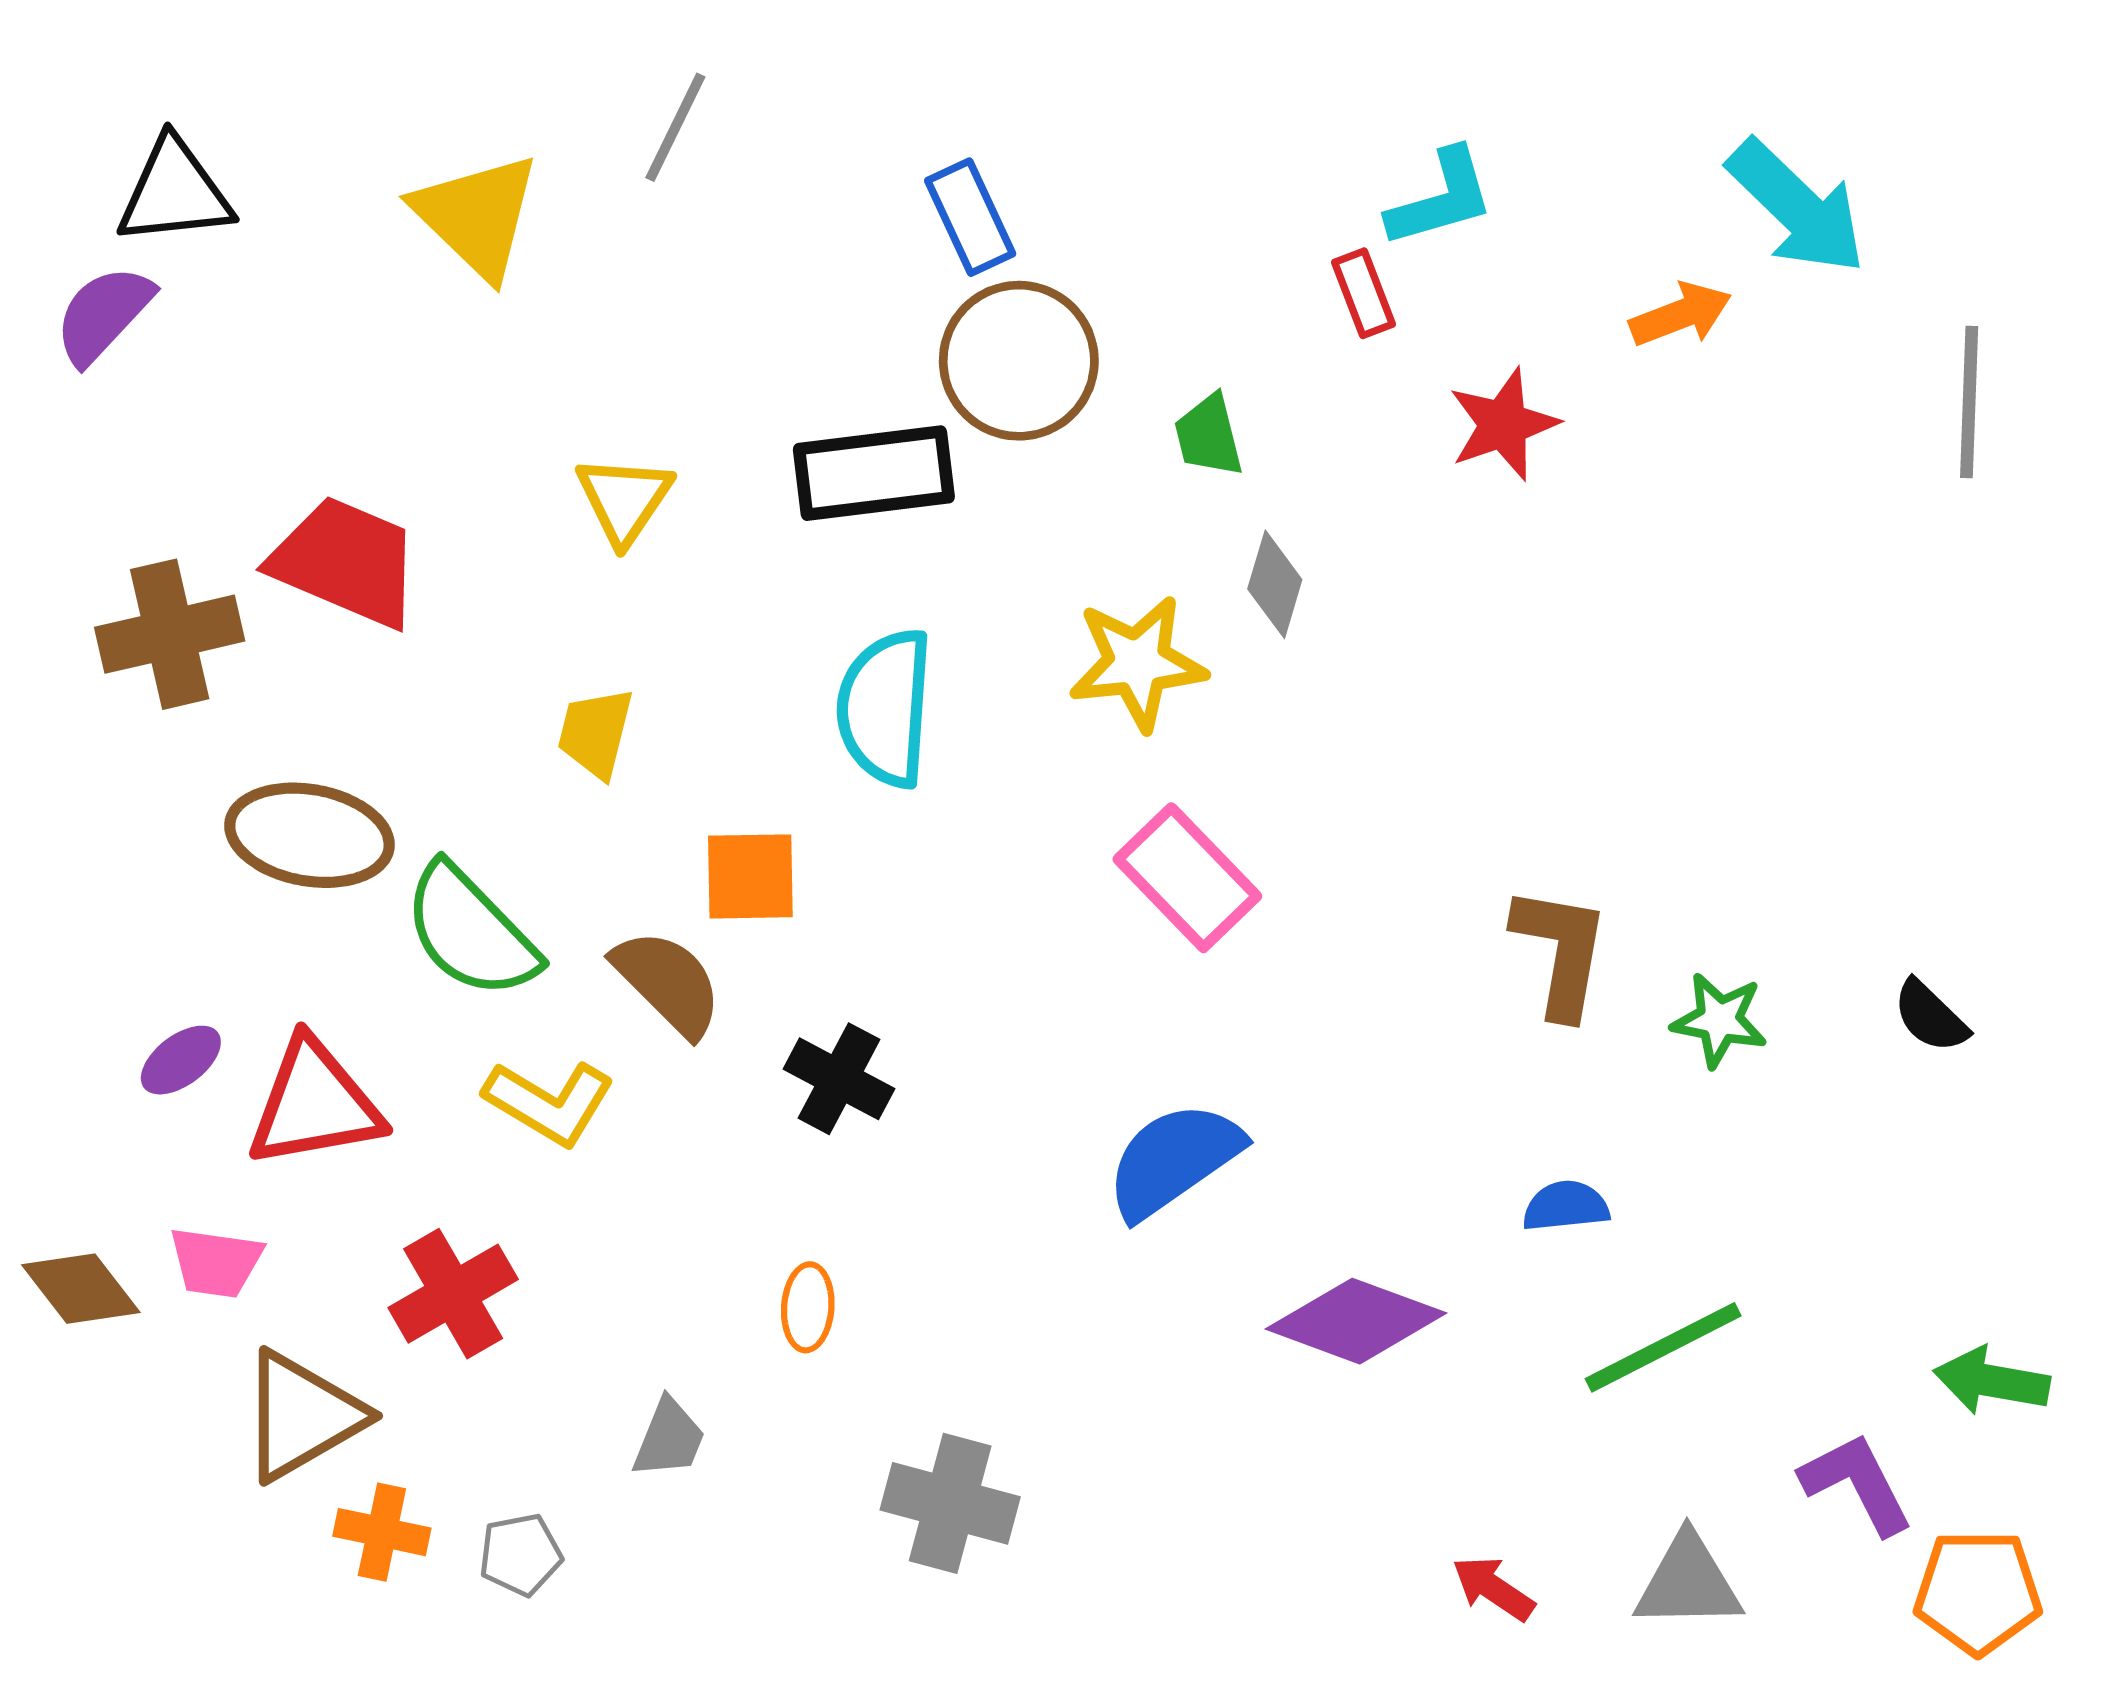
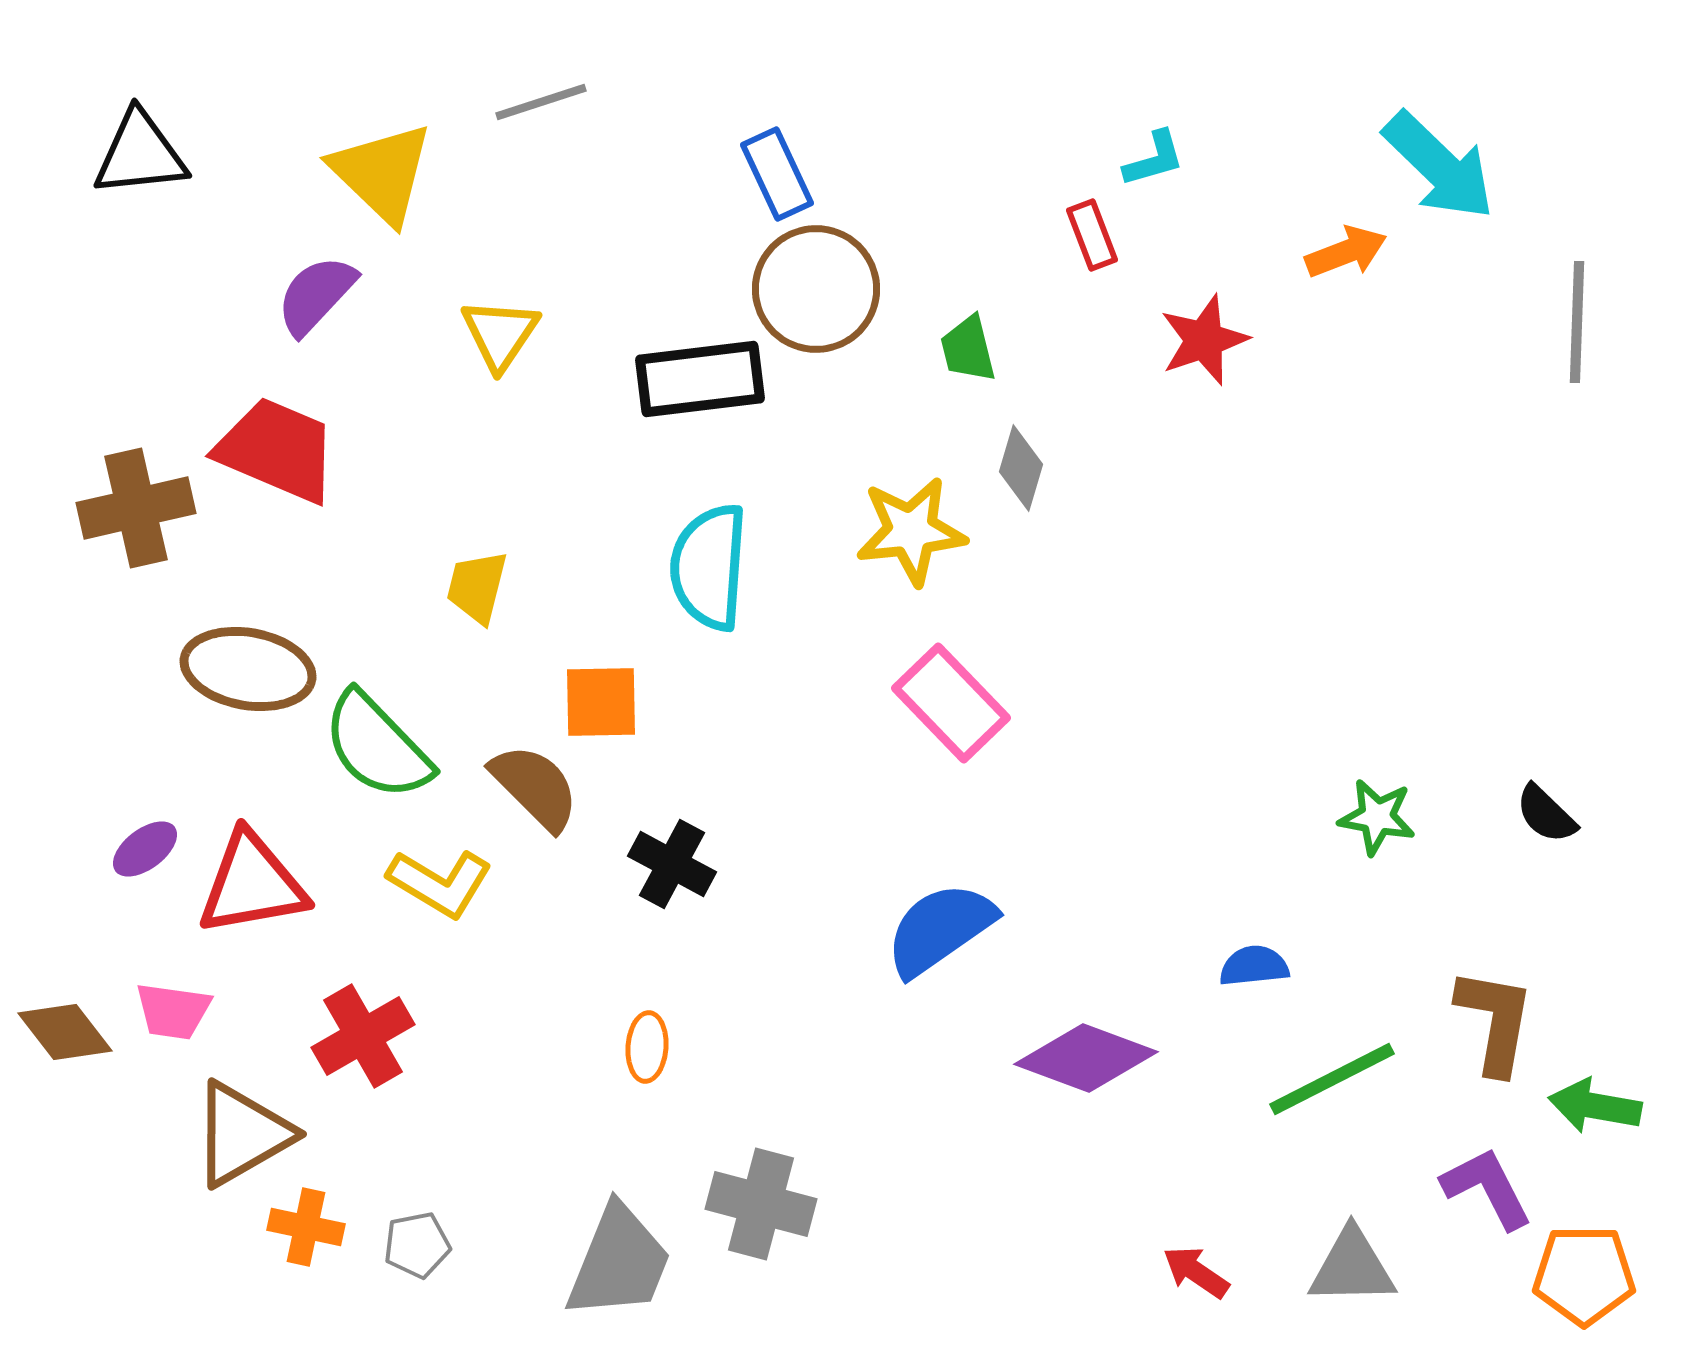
gray line: (675, 127) -> (541, 102), turned 46
cyan L-shape: (1441, 198) -> (1154, 159), size x0.7
purple semicircle: (103, 315) -> (316, 295), moved
yellow triangle: (624, 499) -> (500, 334), moved
brown L-shape: (1561, 951) -> (1495, 1021), moved
gray trapezoid: (669, 1438) -> (619, 1262), moved, size x1.8

